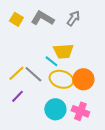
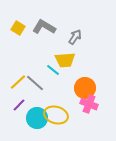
gray arrow: (73, 18) -> (75, 37), moved
yellow ellipse: (61, 79) -> (56, 115), moved
cyan circle: (55, 109) -> (37, 118), moved
pink cross: (80, 111) -> (89, 104), moved

